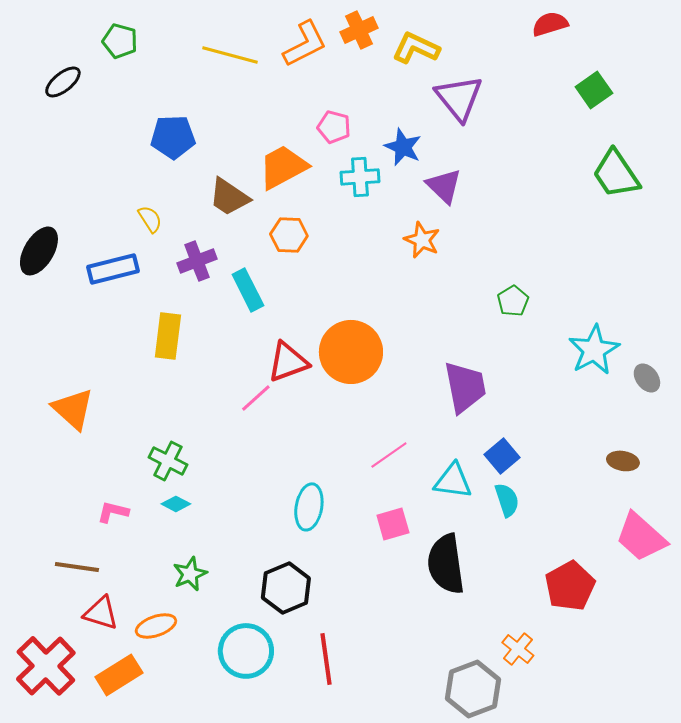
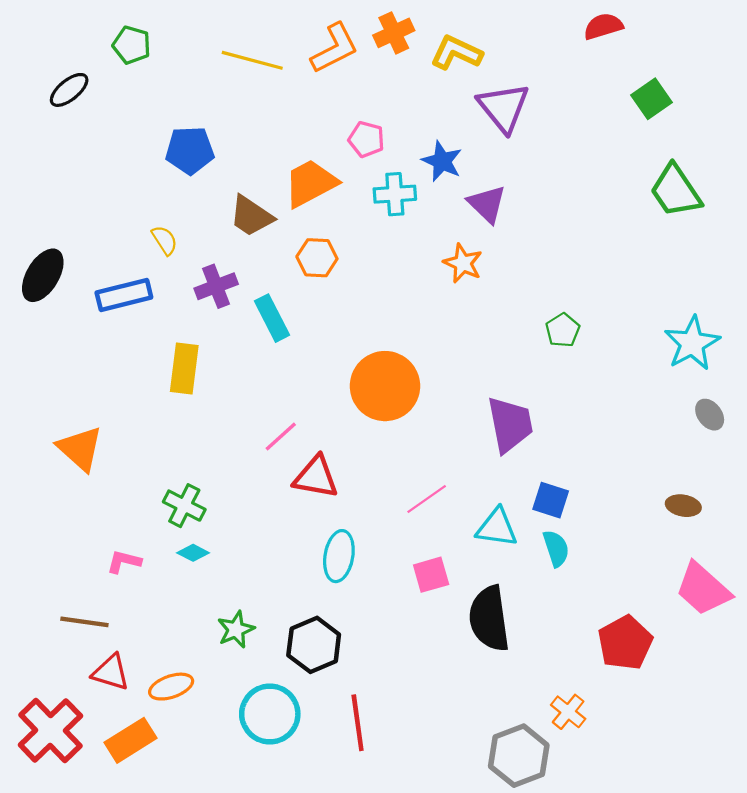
cyan star: (594, 350) -> (692, 343), moved
red triangle: (288, 362) -> (316, 477), moved, turned 30
blue square: (502, 456) -> (551, 500), turned -32
green star: (190, 574) -> (236, 630), moved

